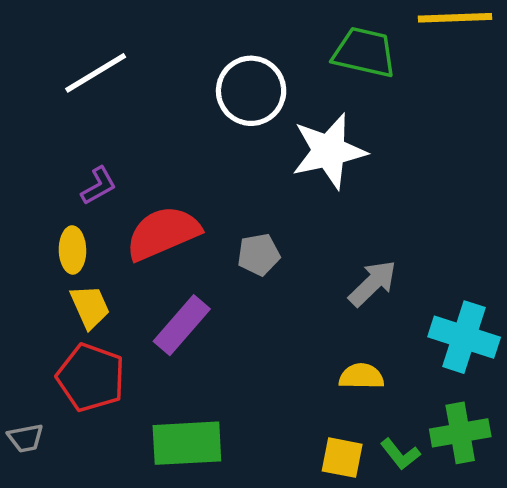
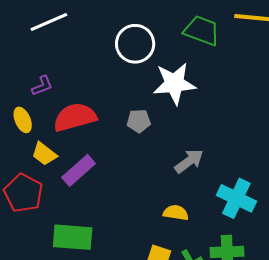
yellow ellipse: (72, 250) -> (23, 120), turned -30
gray pentagon: (259, 255) -> (139, 121), moved
yellow trapezoid: (90, 307) -> (44, 154), moved, turned 144

